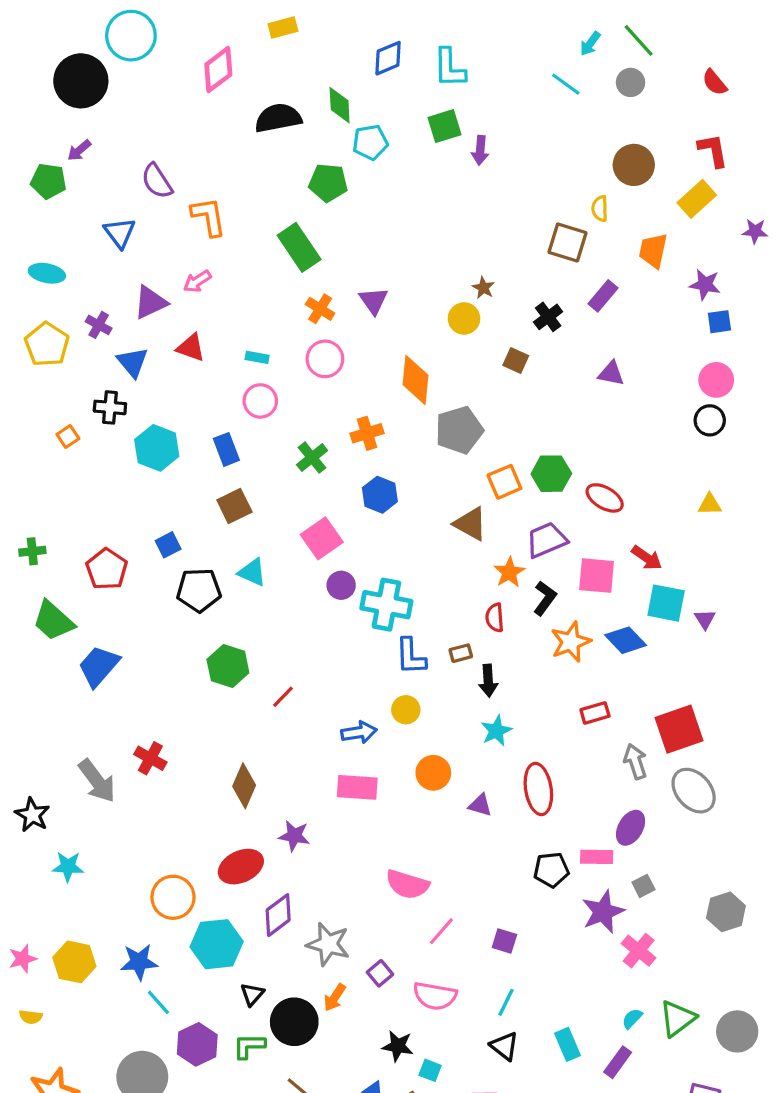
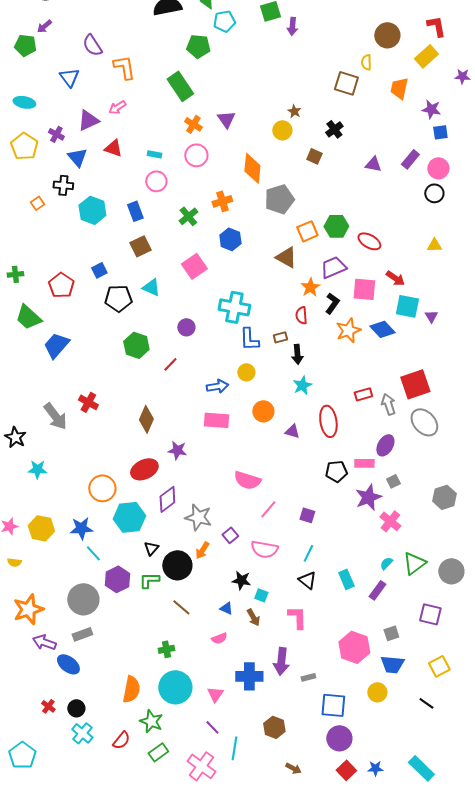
purple rectangle: (603, 296) -> (410, 159), moved
purple circle: (341, 585) -> (186, 327), moved
red rectangle: (595, 713) -> (363, 394), moved

